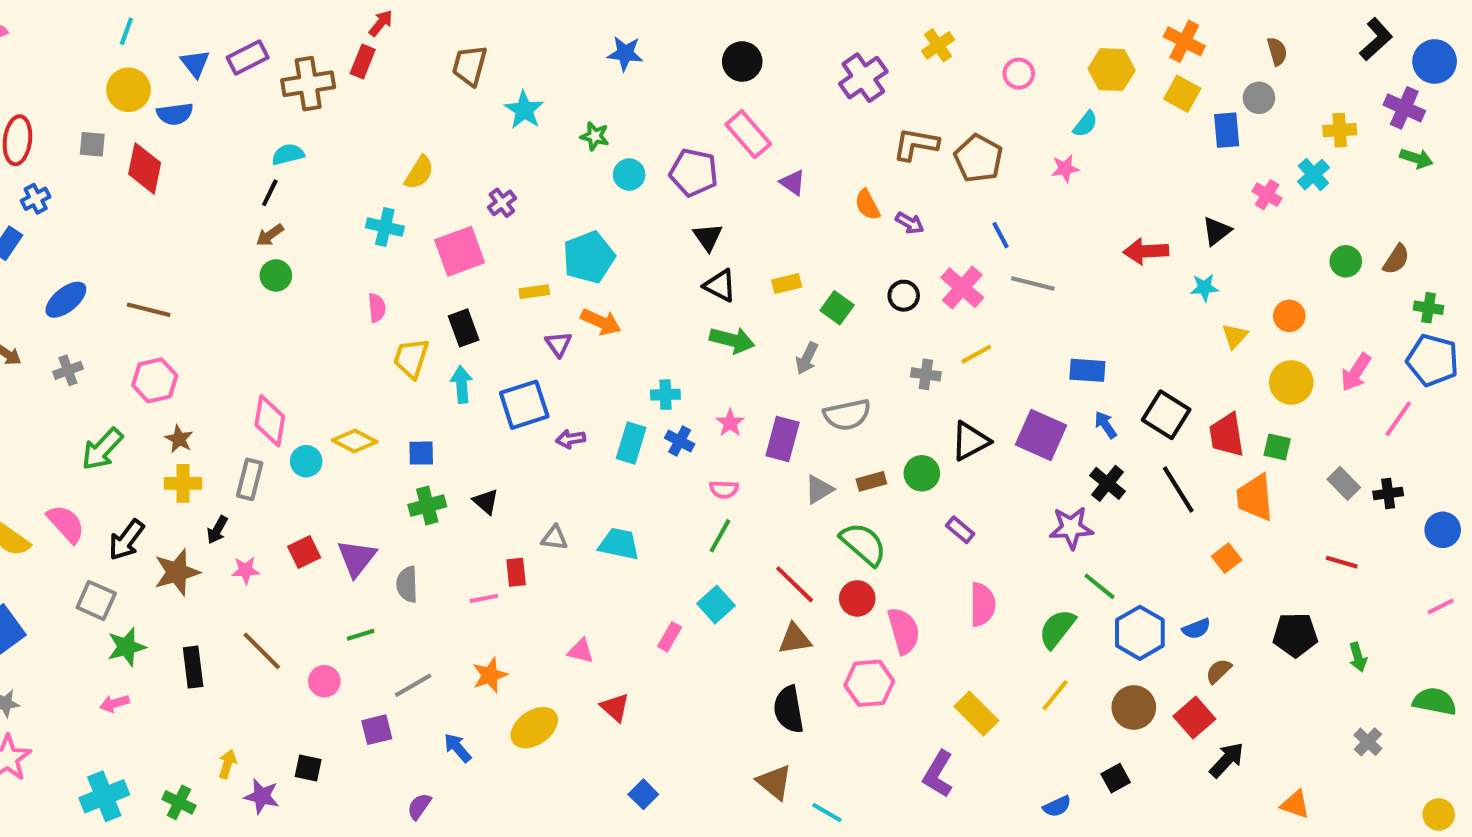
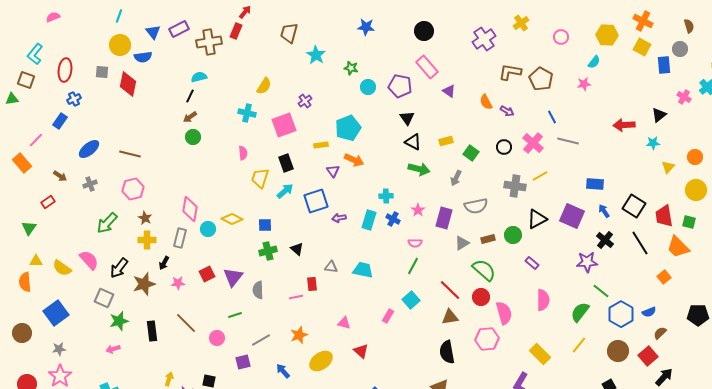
gray cross: (926, 374) -> (515, 186), size x1.5
cyan arrow: (462, 384) -> (285, 191), turned 54
orange trapezoid: (1255, 498) -> (678, 247), turned -40

